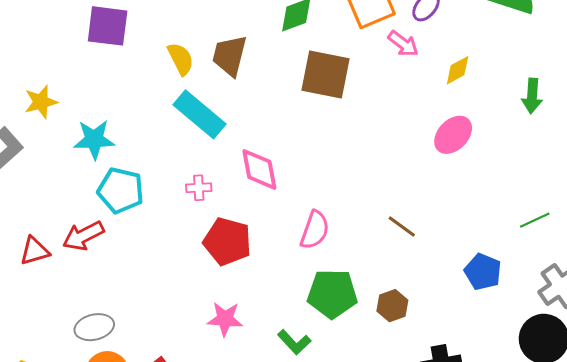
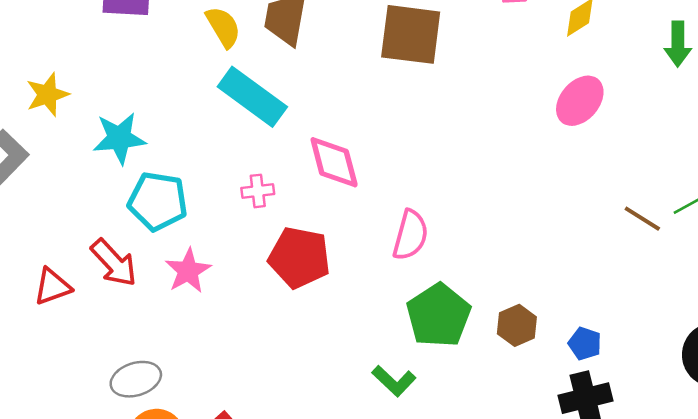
brown line: (402, 227) -> (642, 219), moved
red arrow: (83, 236) -> (114, 263), turned -102
blue pentagon: (483, 272) -> (585, 344), moved, size x0.7
green pentagon: (332, 294) -> (439, 315), turned -30
pink star: (225, 319) -> (188, 271), moved, turned -30

